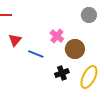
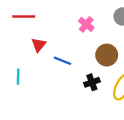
pink cross: (57, 36) -> (86, 24), moved

